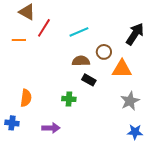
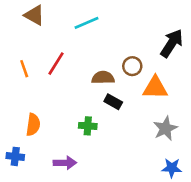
red line: (44, 28) -> (56, 64), moved
cyan line: (79, 32) -> (86, 23), moved
orange line: (19, 40) -> (24, 69), moved, turned 72

